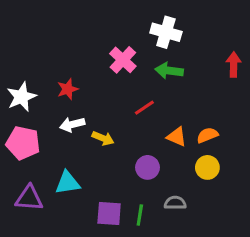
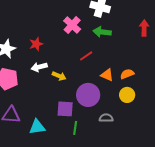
purple circle: (147, 167) -> (88, 95), size x1.5
cyan triangle: (68, 183) -> (37, 127), moved
purple square: (109, 214) -> (65, 109), moved
green line: (140, 215) -> (75, 128), moved

